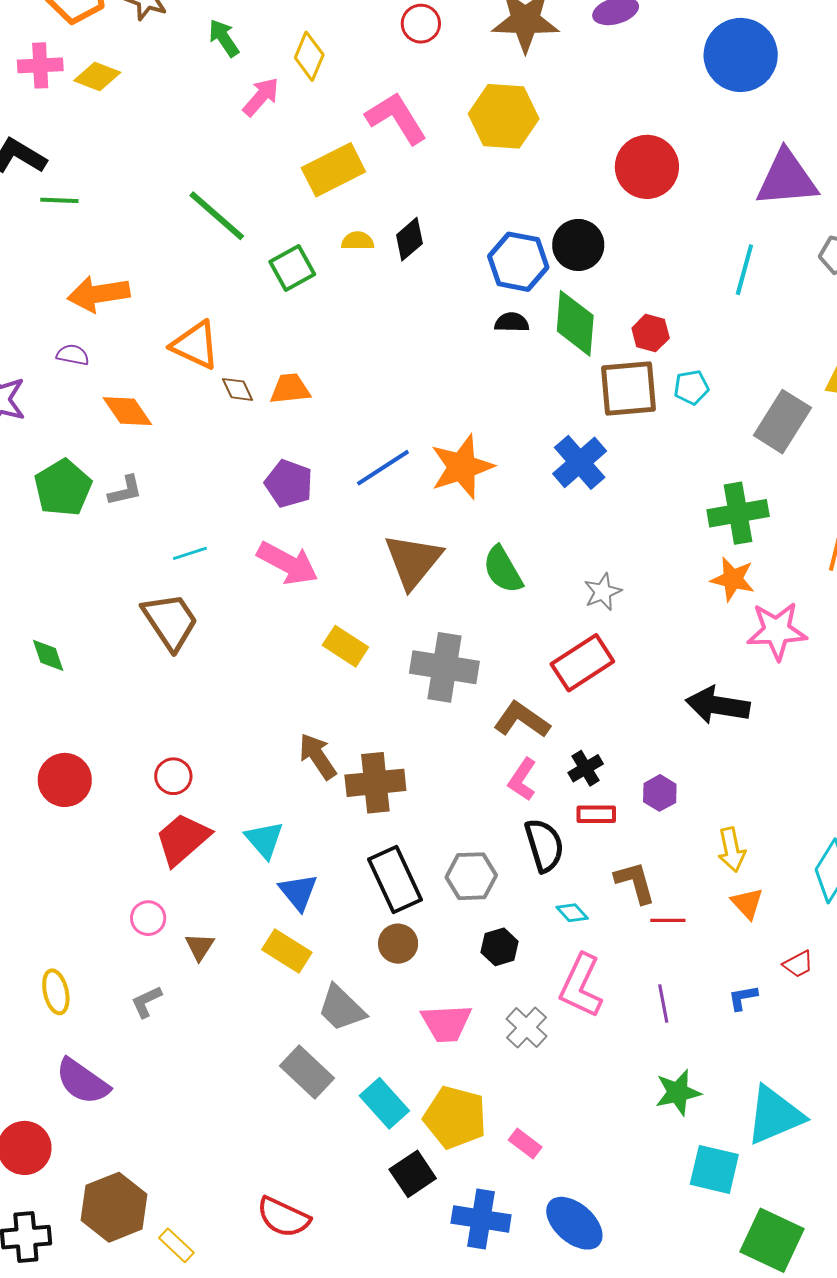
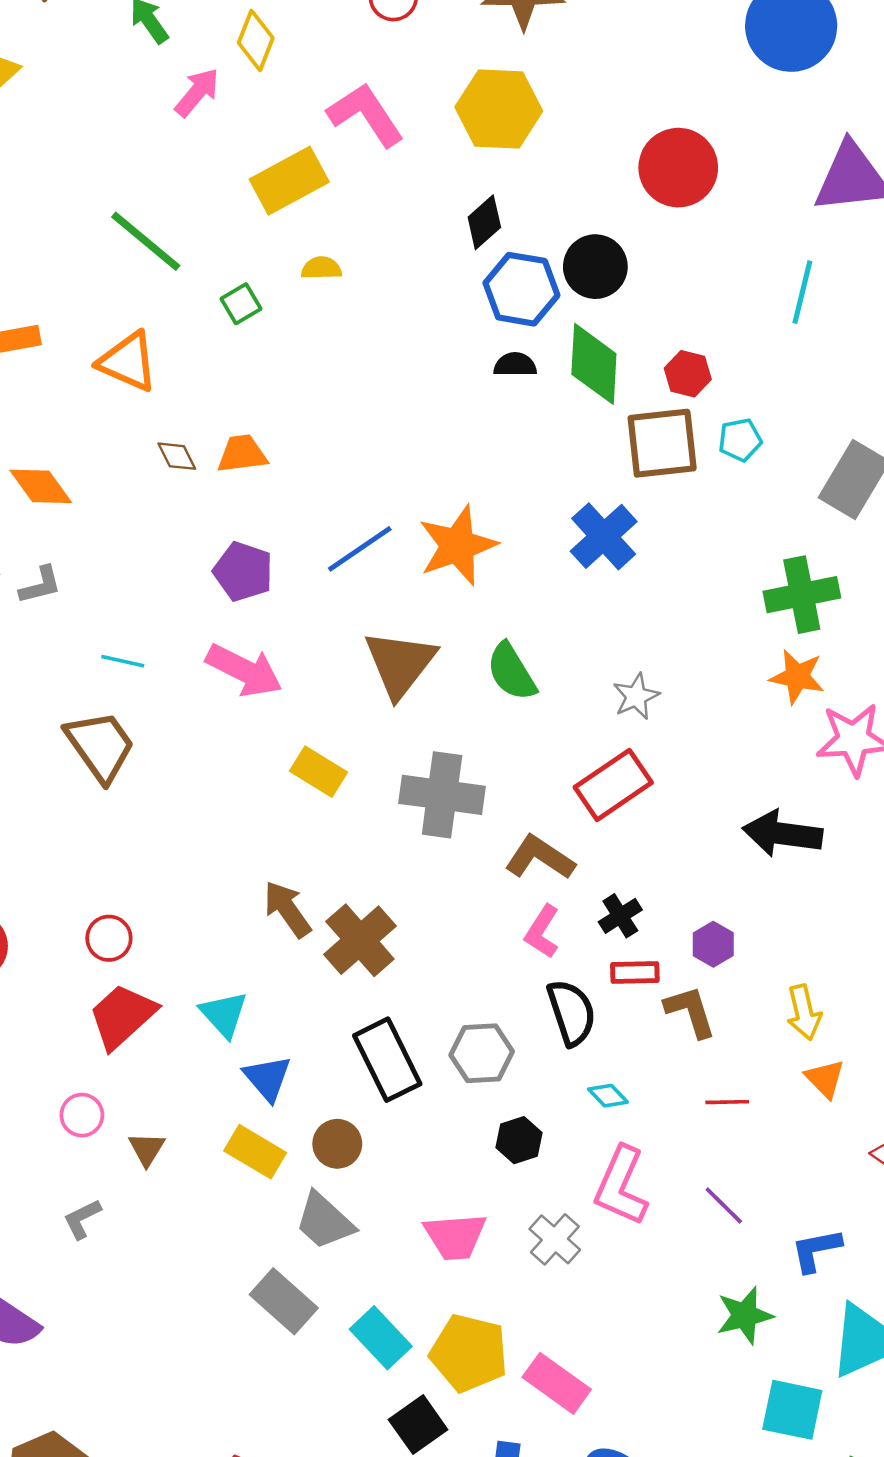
black diamond: (409, 239) -> (484, 222), moved
green square: (292, 268) -> (241, 304), size x0.7
orange triangle: (195, 345) -> (128, 362), moved
cyan line: (190, 553) -> (123, 661), turned 32
brown cross: (375, 783) -> (360, 940), turned -34
brown L-shape: (635, 882) -> (690, 1012), moved
brown circle: (398, 944) -> (337, 1144), moved
blue L-shape: (743, 998) -> (816, 1250), moved, size x1.4
purple line: (663, 1004) -> (724, 1205), turned -33
pink rectangle: (525, 1143) -> (557, 1383), size x1.6

